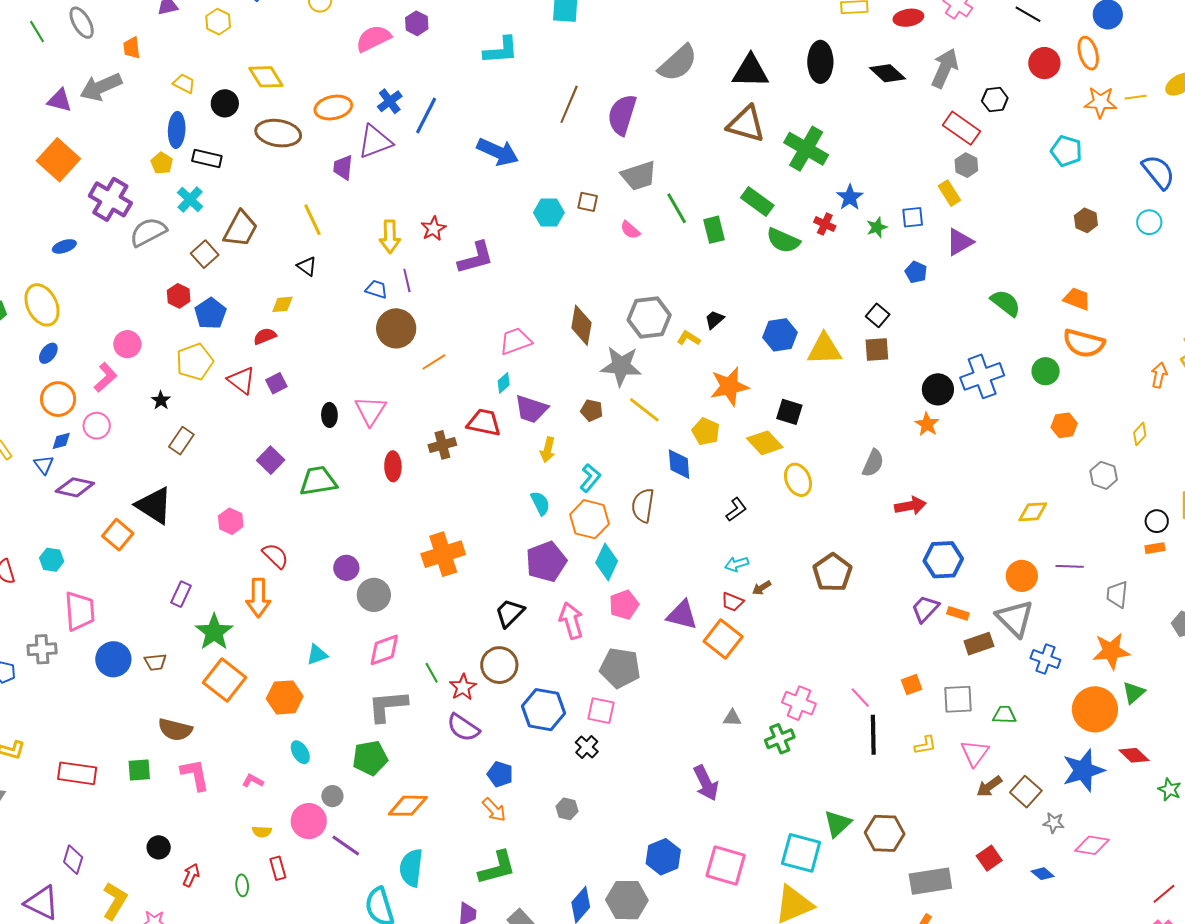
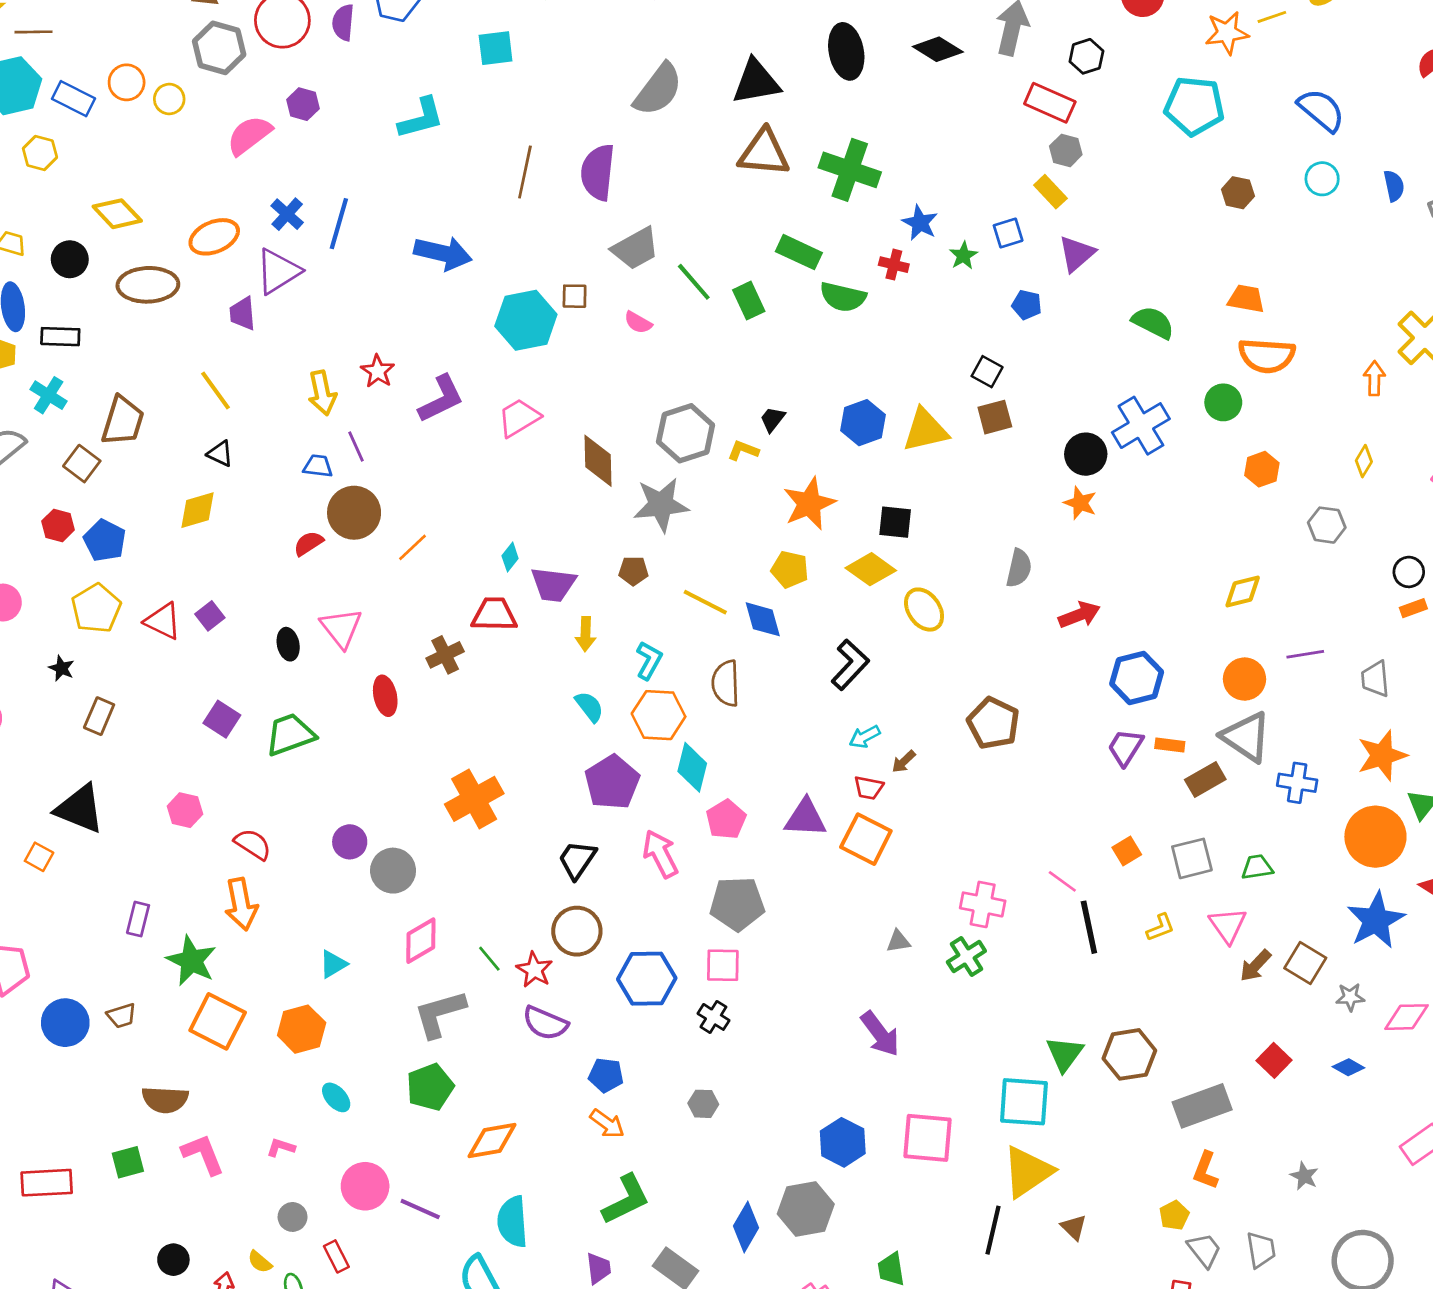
cyan pentagon: (1066, 151) -> (1194, 106), size x1.4
cyan hexagon: (549, 213) -> (526, 320), size x1.5
yellow diamond: (282, 304) -> (197, 510), size x1.4
red semicircle: (265, 336) -> (308, 543), moved
pink trapezoid: (516, 341) -> (519, 418), moved
yellow line: (644, 410) -> (705, 602), moved
black L-shape: (736, 510) -> (850, 665), size x1.5
orange square: (118, 535) -> (39, 857), size x0.7
gray circle: (332, 796) -> (293, 1217), moved
yellow semicircle: (262, 832) -> (260, 1262), moved, turned 48

